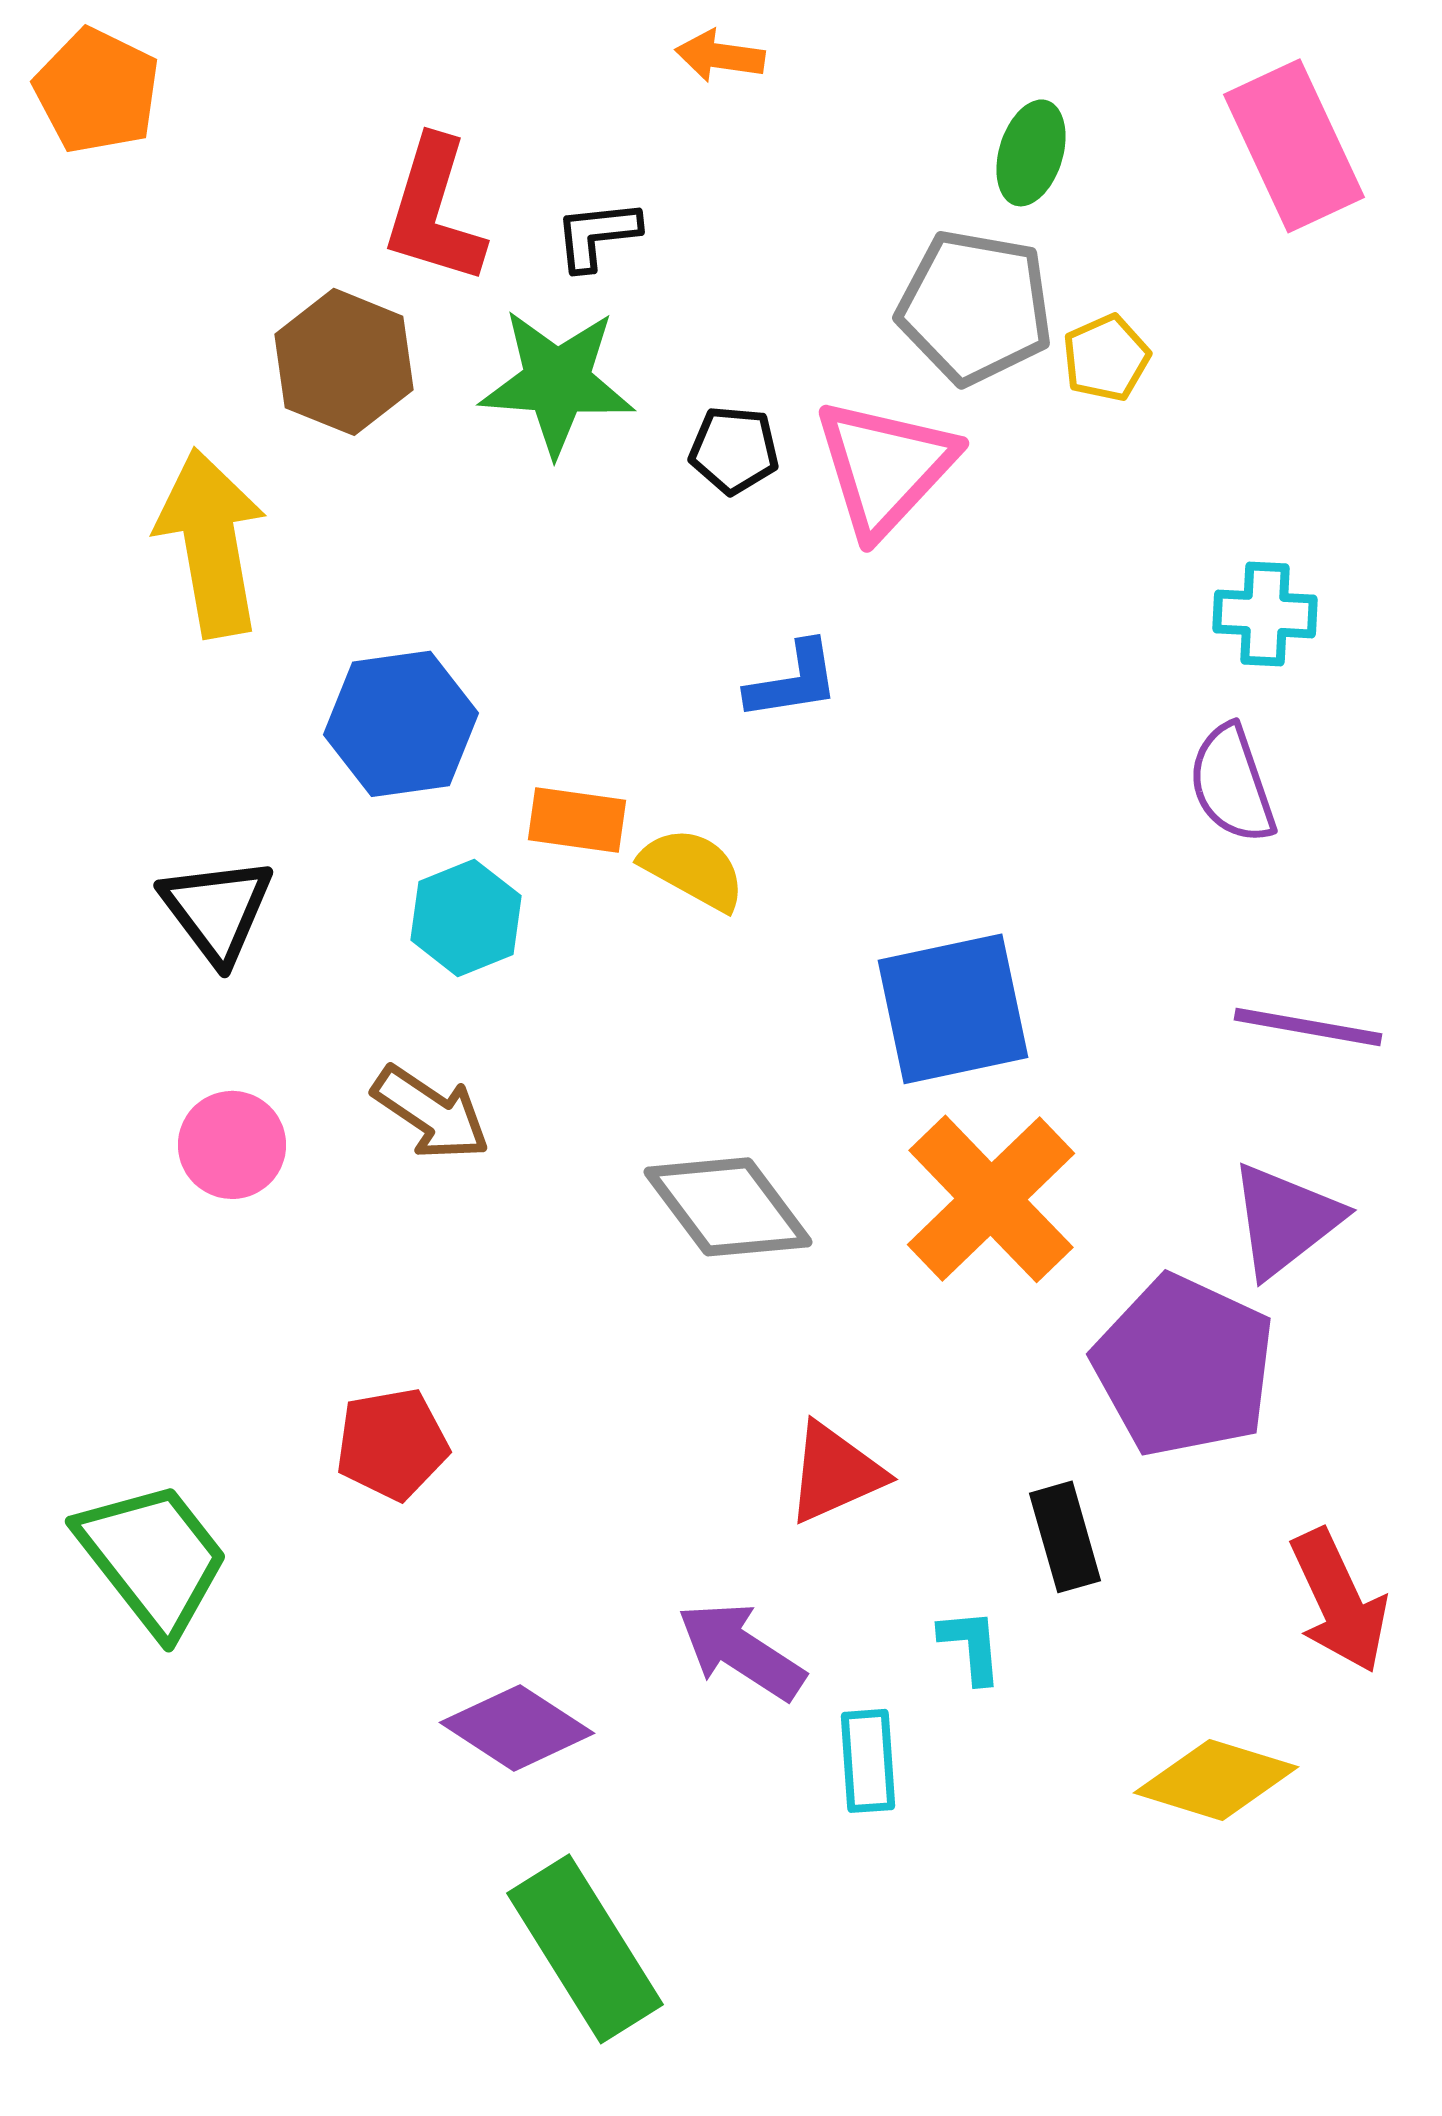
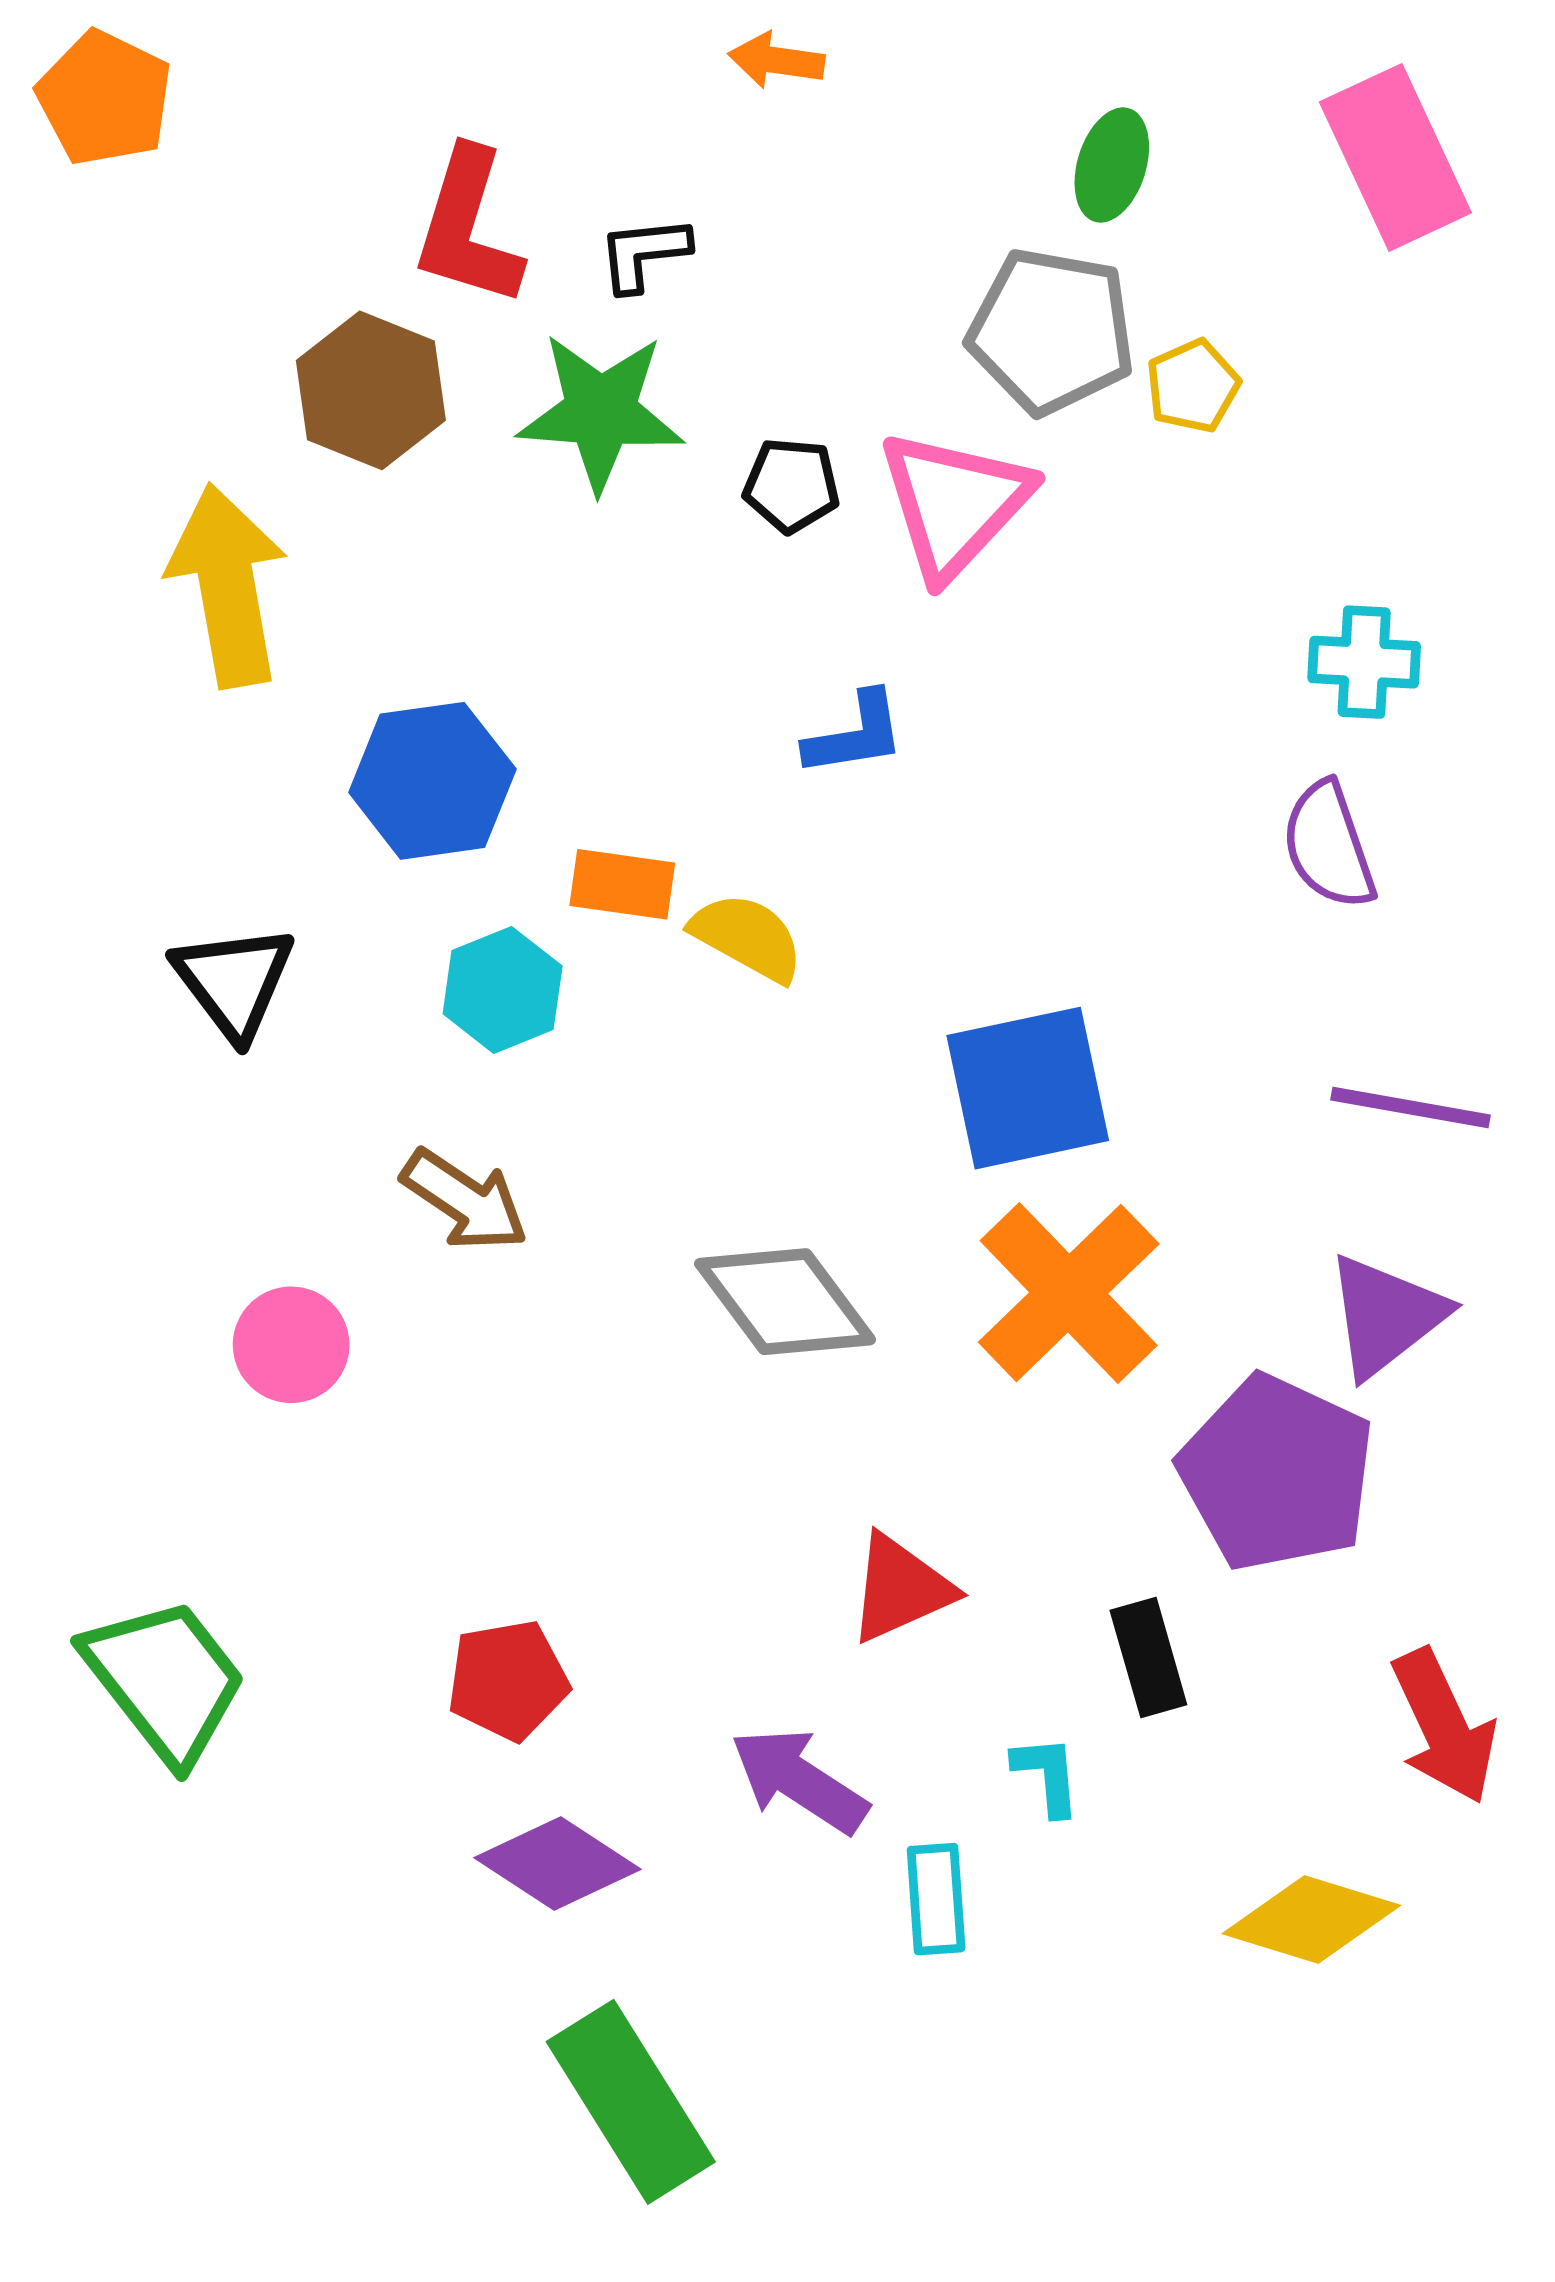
pink circle: (232, 1145) -> (291, 1345), moved
red pentagon: (392, 1444) -> (508, 1680), moved

